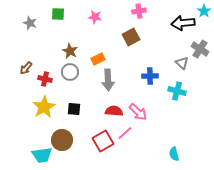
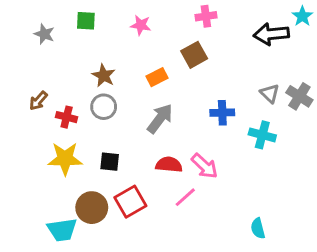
gray cross: (200, 49) -> (299, 96), moved
orange rectangle: (98, 59) -> (157, 77), moved
gray arrow: (108, 80) -> (160, 119), turned -140
yellow star: (44, 107) -> (65, 159), turned 30
red square: (103, 141) -> (130, 202), moved

